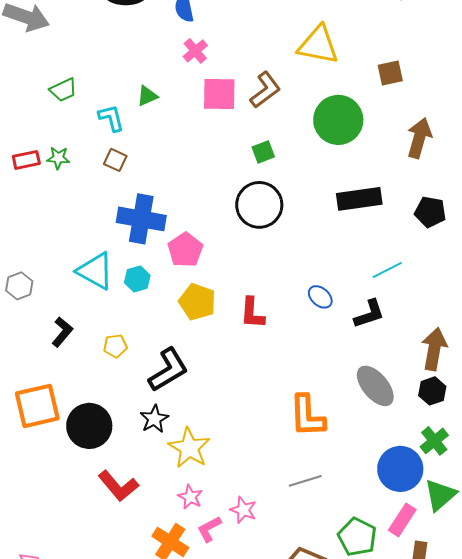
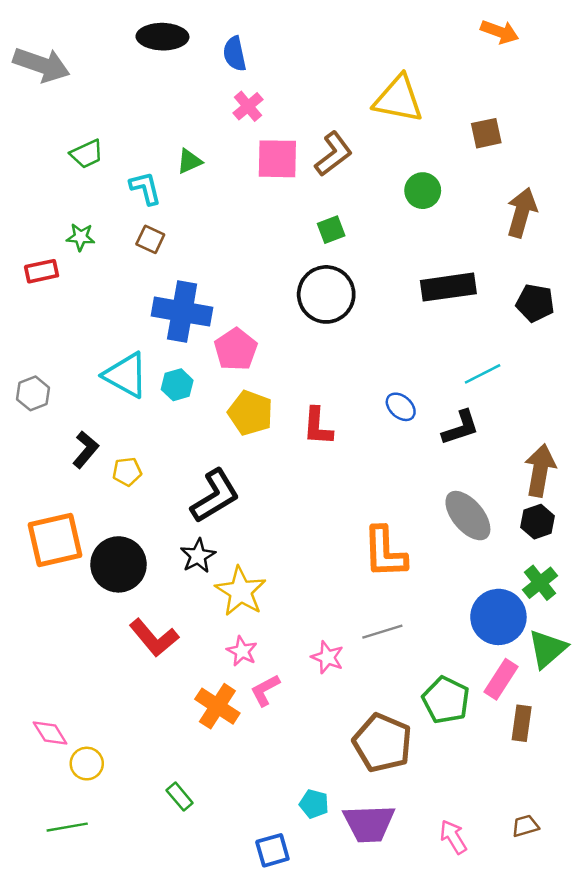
green circle: (338, 120) -> (423, 191), size x0.6
red rectangle: (26, 160) -> (42, 271), moved
yellow pentagon: (115, 346) -> (127, 472), moved
pink star: (243, 510) -> (327, 657), moved

